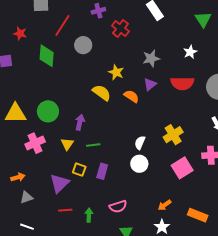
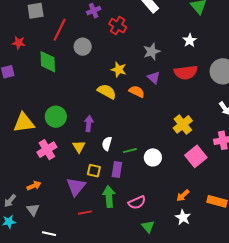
purple triangle: (150, 84) -> (154, 77), turned -32
white semicircle: (140, 143) -> (107, 144), moved
green line: (93, 145) -> (130, 151), moved
gray triangle: (26, 197) -> (33, 210), moved, turned -40
green arrow: (89, 215) -> (109, 197), moved, size x1.5

